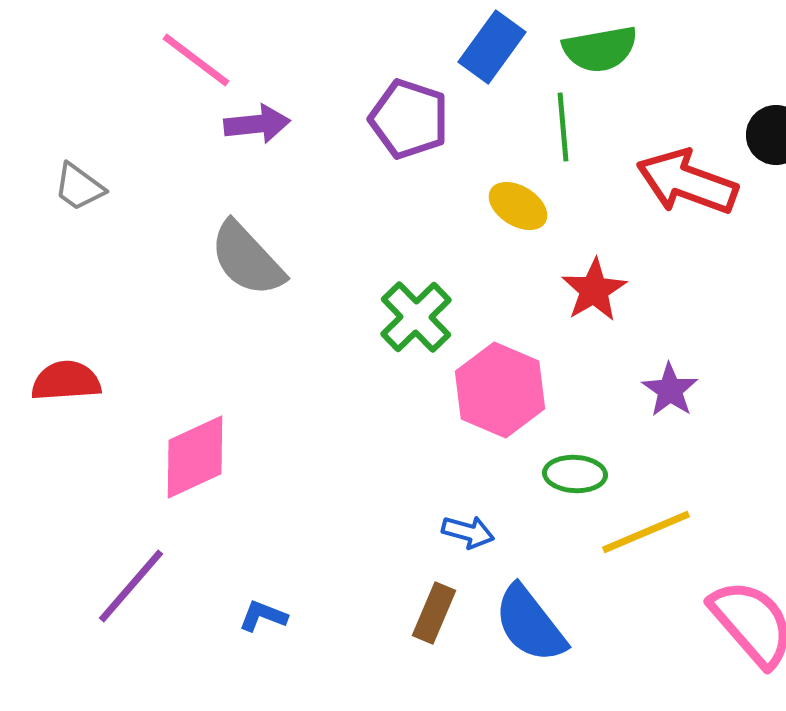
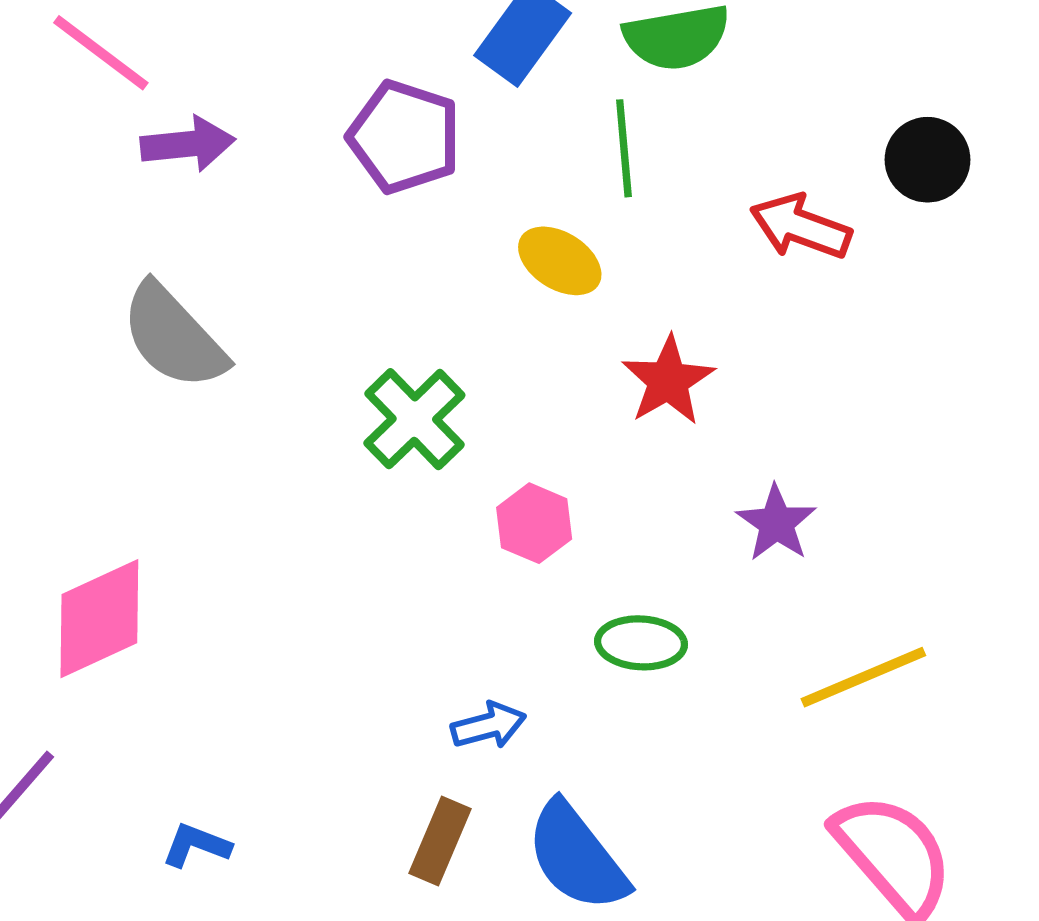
red arrow: (687, 182) -> (801, 227), size x0.7
pink hexagon: (500, 390) -> (534, 523), size x0.6
blue arrow: (468, 532) -> (489, 726), turned -30
yellow line: (646, 532) -> (863, 677), moved

